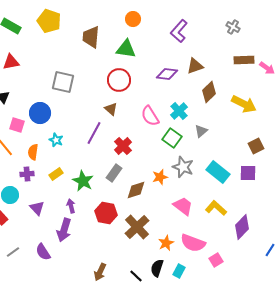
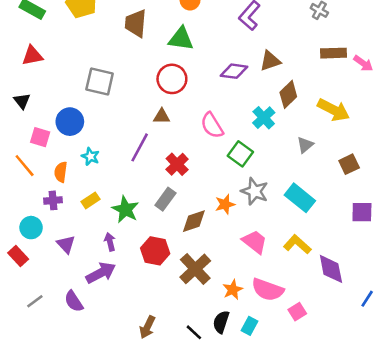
brown triangle: (111, 109) -> (162, 116), turned -40
cyan cross: (179, 111) -> (264, 118), moved
gray triangle: (201, 131) -> (305, 145), moved
purple square: (248, 173) -> (362, 212), moved
purple diamond: (242, 227) -> (331, 269), turned -55
purple arrow: (64, 230) -> (101, 273), turned -135

